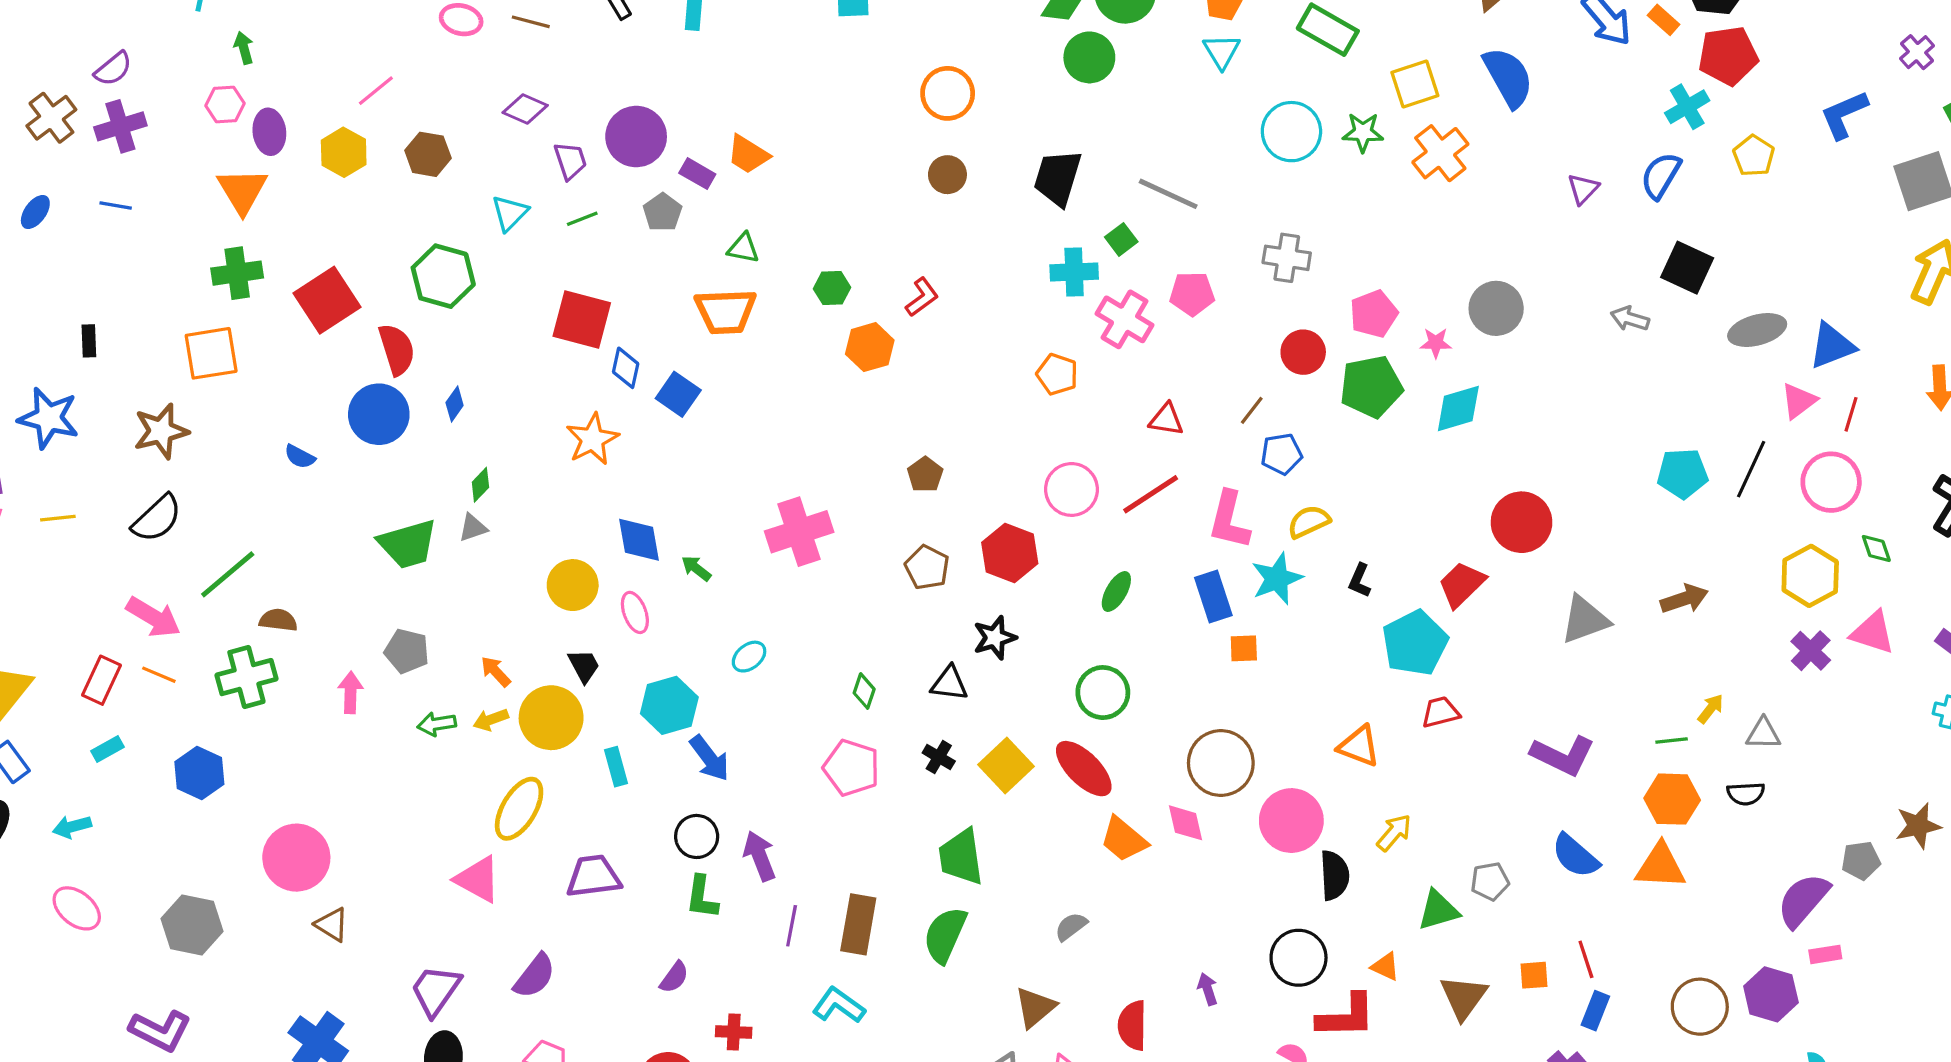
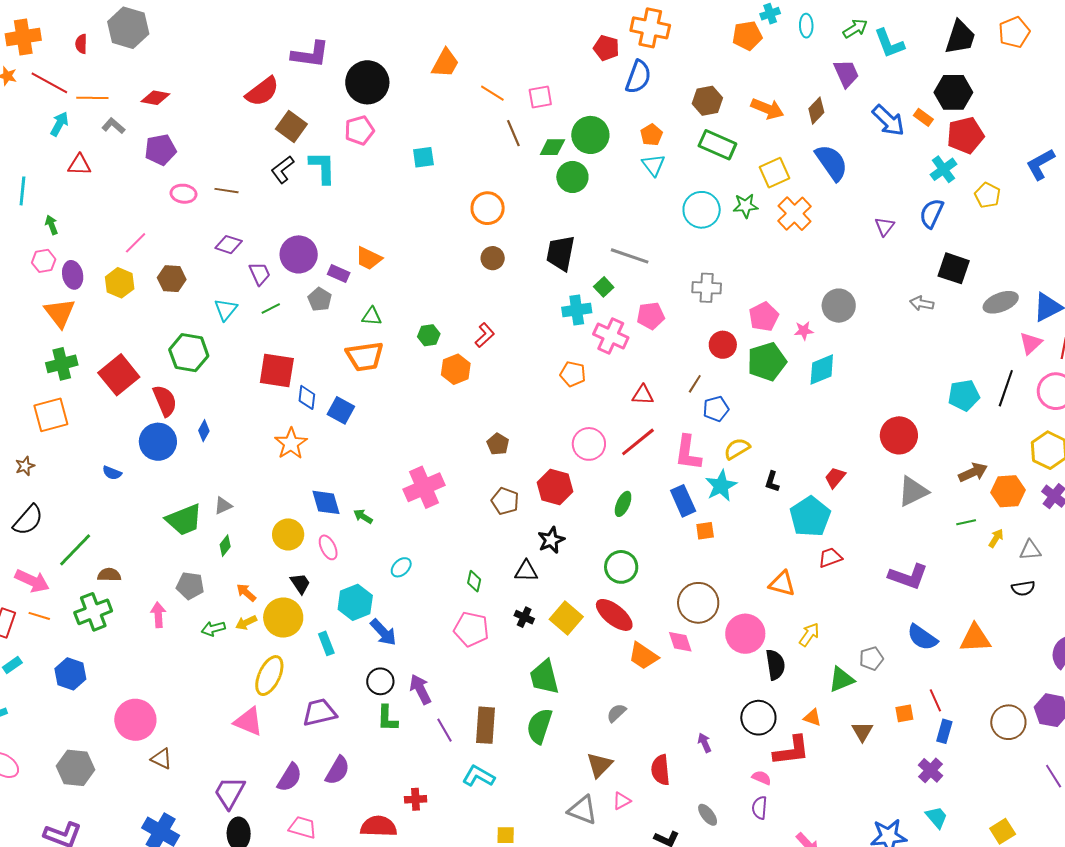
brown star: (161, 431) -> (25, 466), size x0.6
green diamond: (480, 485) -> (225, 546), moved
red circle: (1522, 522) -> (899, 435), moved
red trapezoid: (1462, 584) -> (835, 478), size x0.7
green line: (1672, 741) -> (966, 522), moved
orange hexagon: (1672, 799) -> (1008, 491), moved
purple line: (792, 926) -> (444, 730), turned -35
purple semicircle: (674, 977) -> (338, 770), moved, size x1.4
brown triangle: (1464, 997) -> (862, 731), size x0.7

